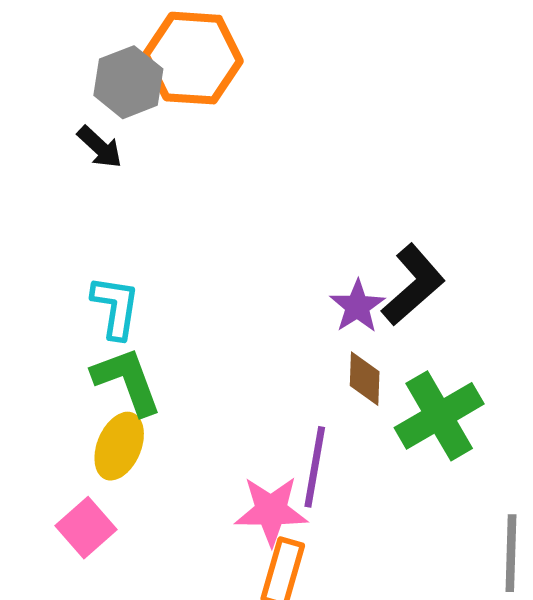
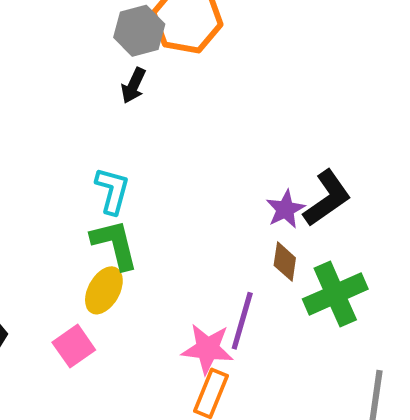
black arrow: (100, 147) -> (133, 85), moved, turned 66

